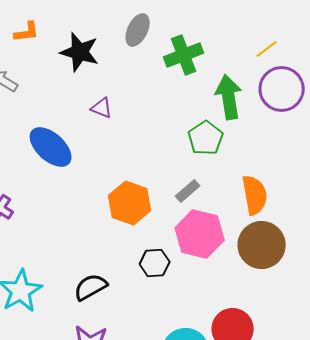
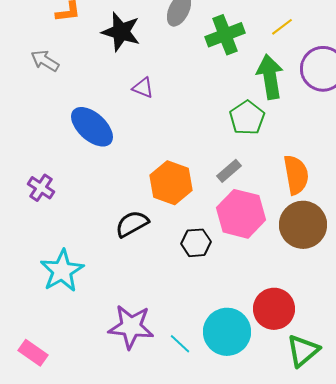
yellow line: (267, 49) -> (282, 27), moved
black semicircle: (91, 287) -> (132, 224), moved

